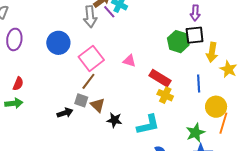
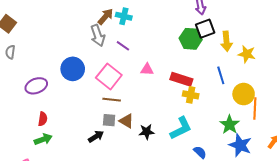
purple line: (109, 12) -> (123, 46), moved
purple ellipse: (14, 39) -> (36, 86), moved, turned 75
brown line: (88, 81) -> (112, 100), turned 72

